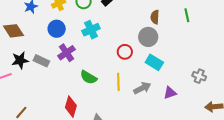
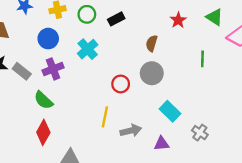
brown semicircle: (155, 17) -> (152, 43), moved
cyan cross: (91, 30) -> (88, 49), turned -30
cyan rectangle: (154, 62) -> (170, 111), moved
green semicircle: (89, 77) -> (43, 100), moved

